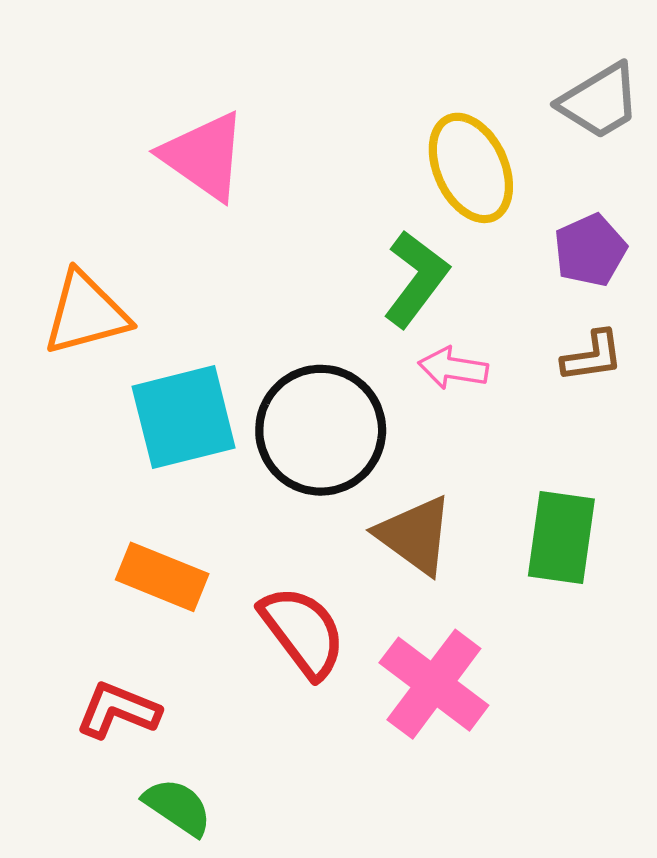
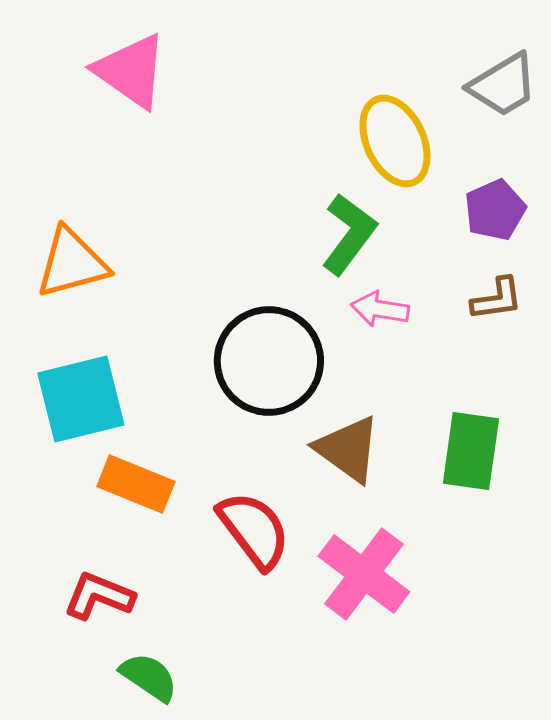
pink triangle: (204, 156) -> (131, 71), moved
cyan square: (184, 417) -> (81, 399), moved

